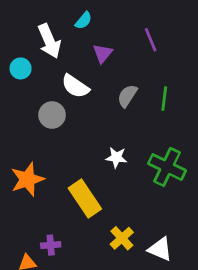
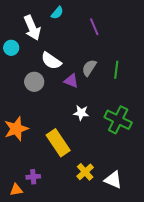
purple line: (151, 40) -> (94, 27), moved
purple triangle: (103, 53) -> (71, 81), moved, turned -49

